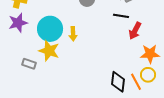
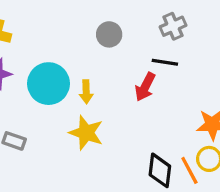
red arrow: (135, 31) -> (145, 87), moved
yellow star: (49, 51) -> (86, 133), moved

